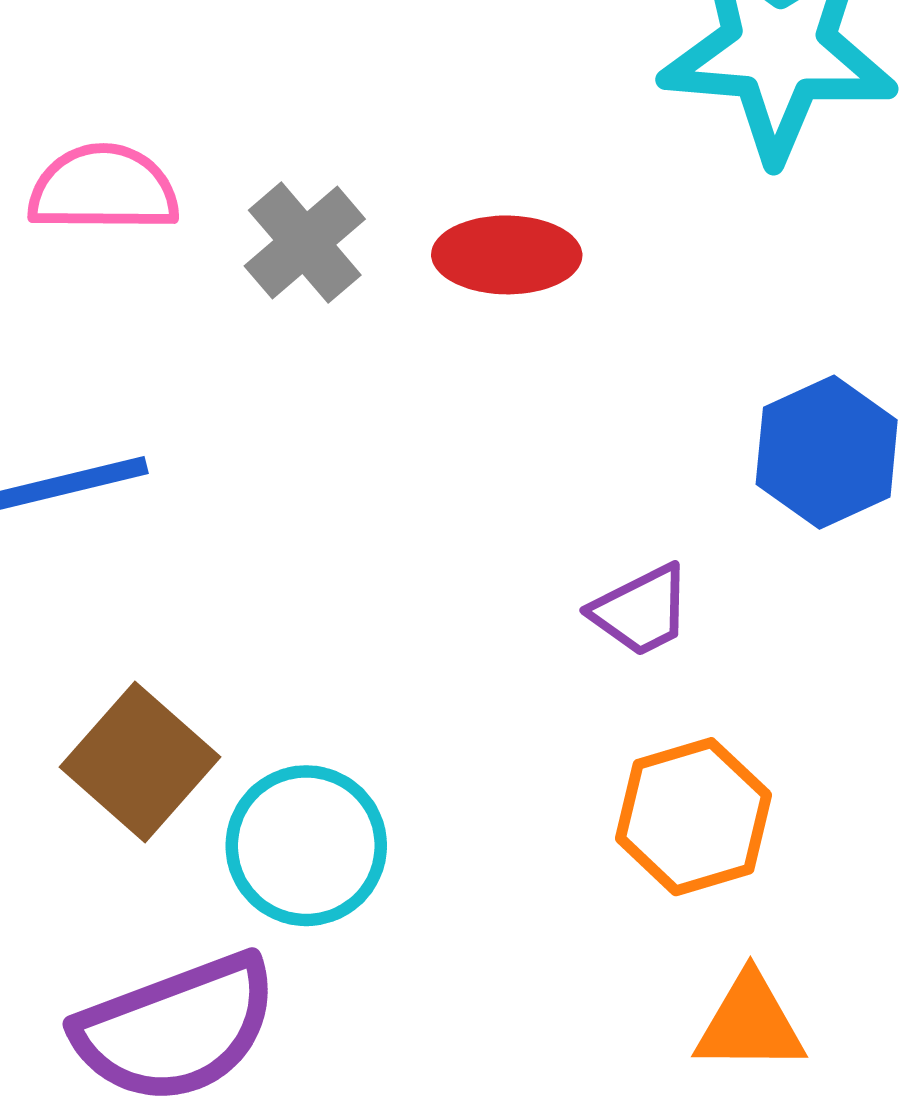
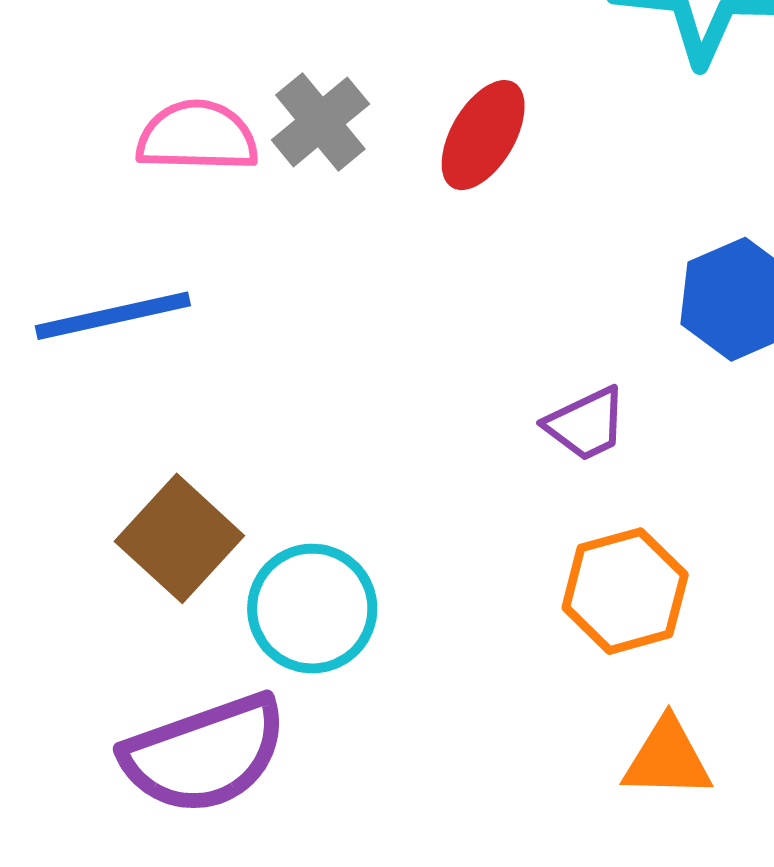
pink semicircle: (103, 189) -> (197, 136), moved
red ellipse: (507, 255) -> (483, 135), turned -61

